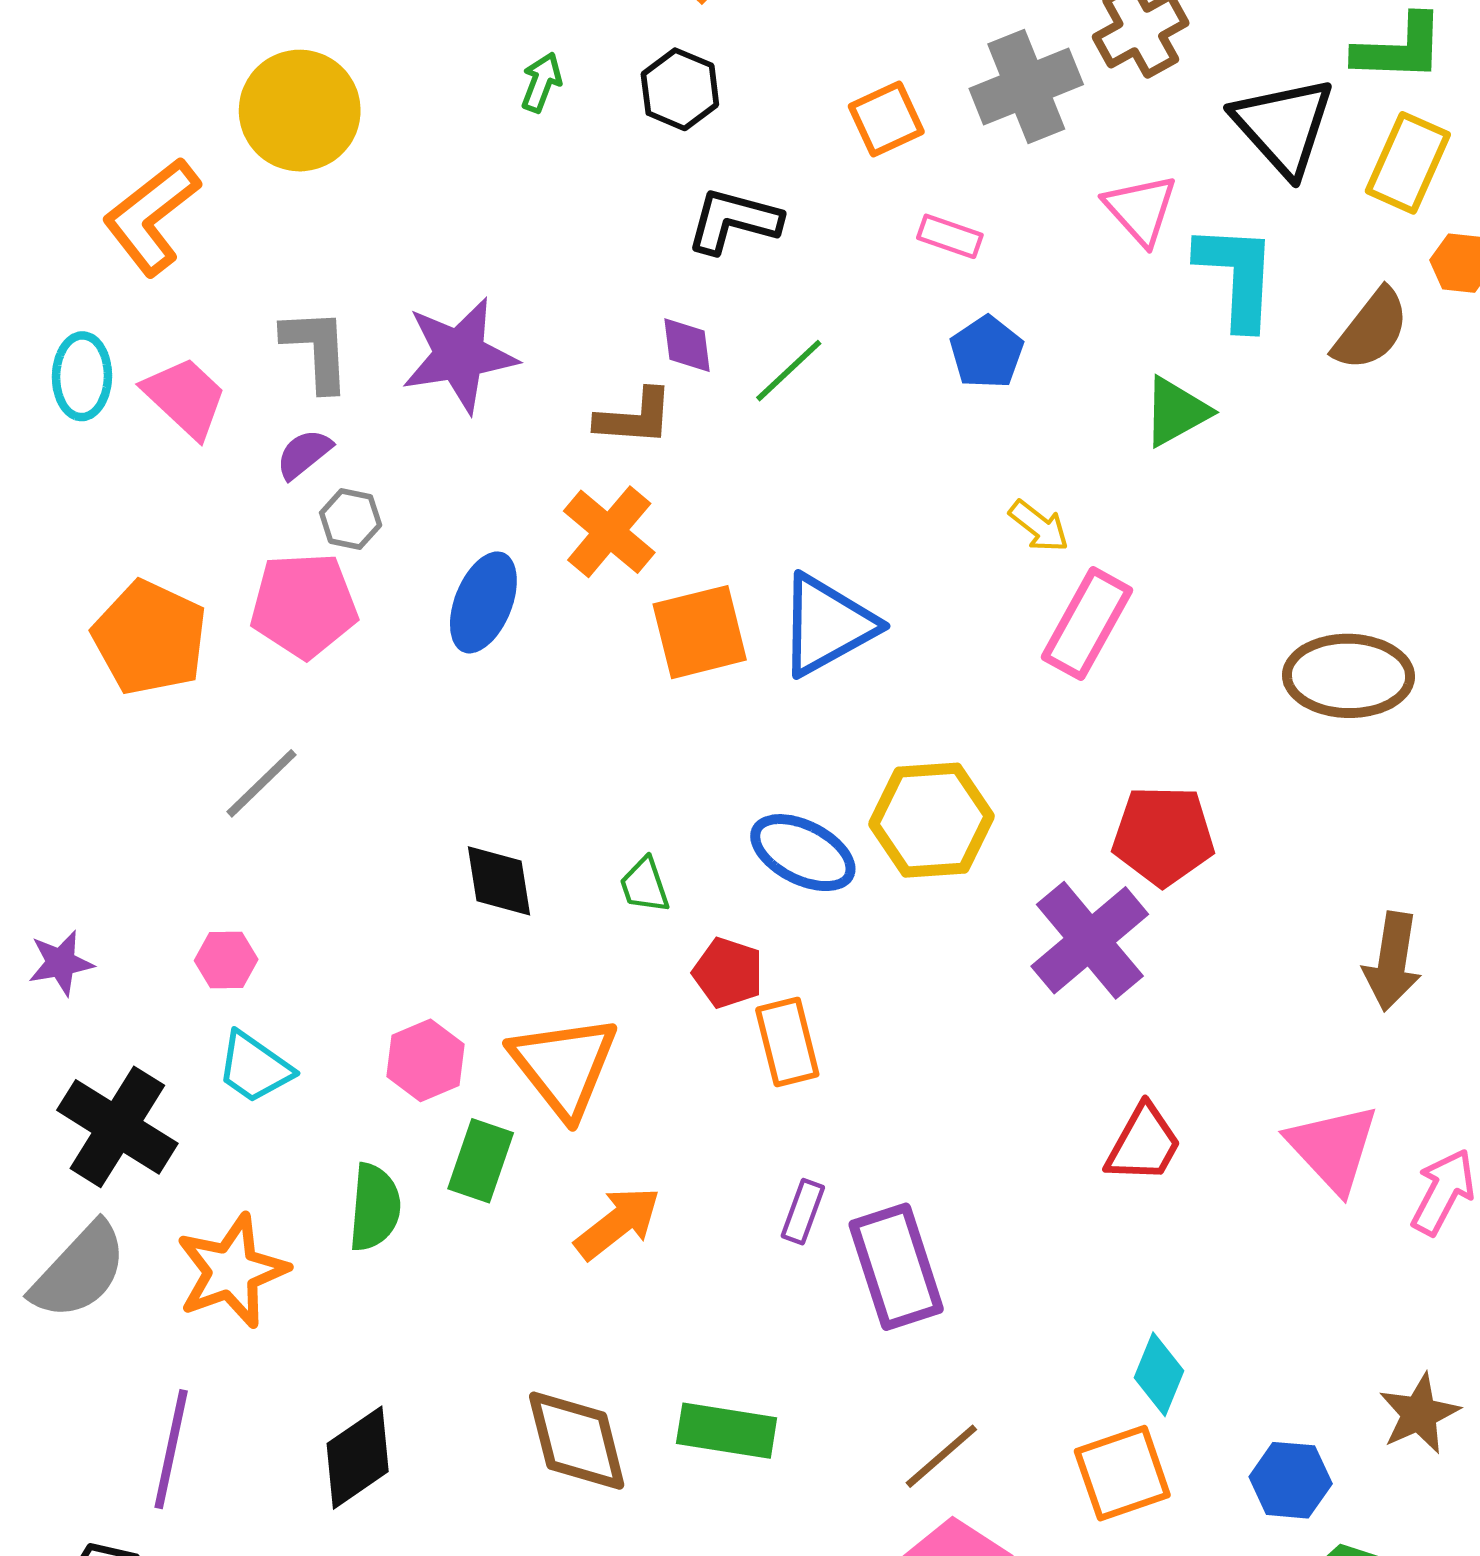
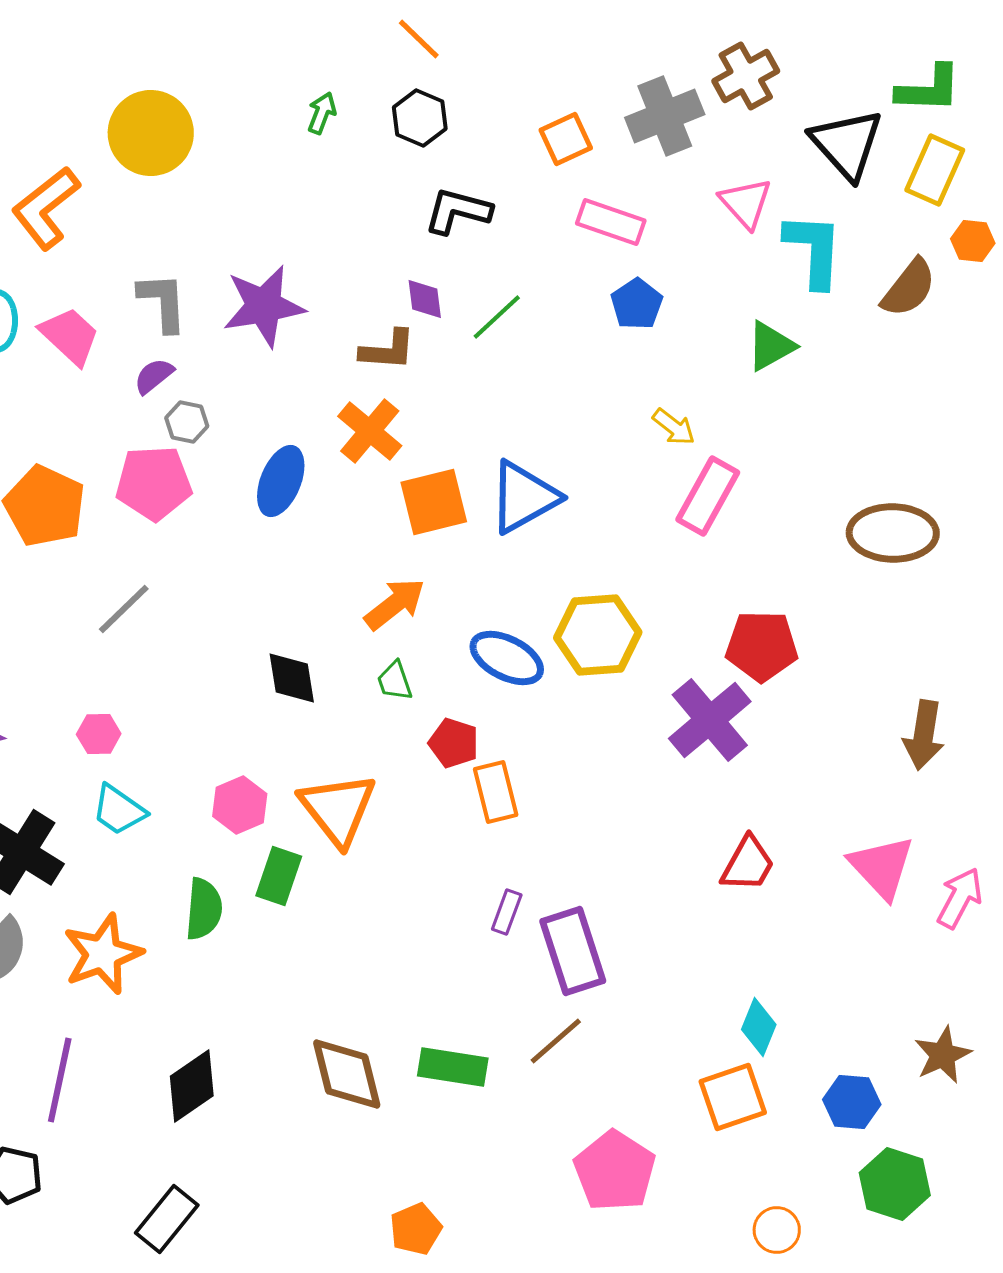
pink rectangle: (950, 236) -> (611, 222), size x1.5
orange arrow: (618, 1223) -> (395, 604), moved
brown line: (941, 1456) -> (556, 1041), moved

